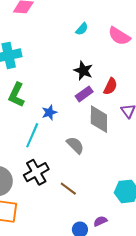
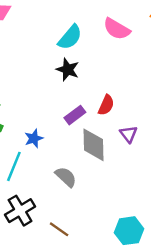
cyan semicircle: (82, 29) -> (70, 37), size x1.6
pink semicircle: (119, 36) -> (117, 29), moved
black star: (83, 71) -> (68, 70), moved

